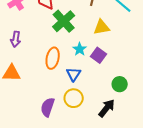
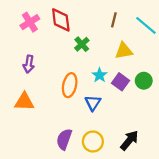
green cross: (64, 21) -> (82, 44), size x0.6
green circle: (120, 84) -> (144, 81), moved
yellow circle: (74, 98) -> (93, 142), moved

